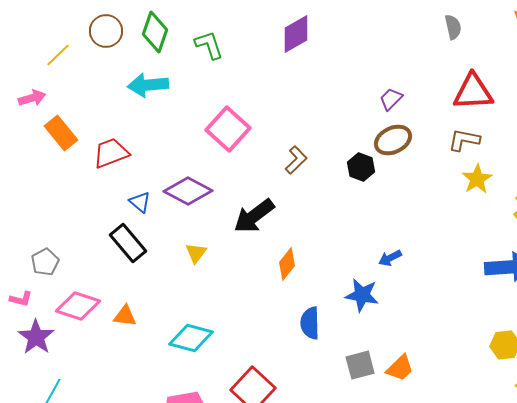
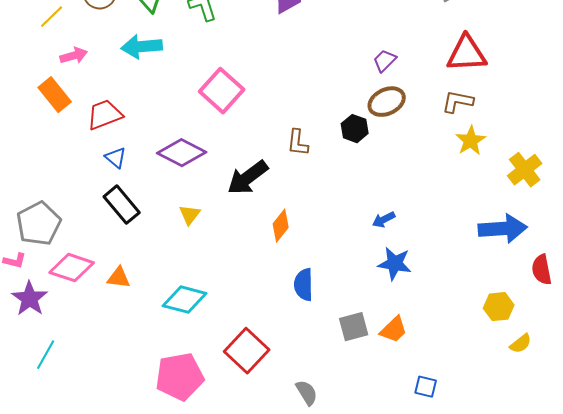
pink arrow: (32, 98) -> (74, 56), moved
brown L-shape: (296, 160) -> (298, 143), moved, turned 140
blue triangle: (140, 202) -> (116, 158), moved
gray pentagon: (45, 262) -> (39, 224), size x1.6
blue star: (362, 295) -> (395, 264), moved

